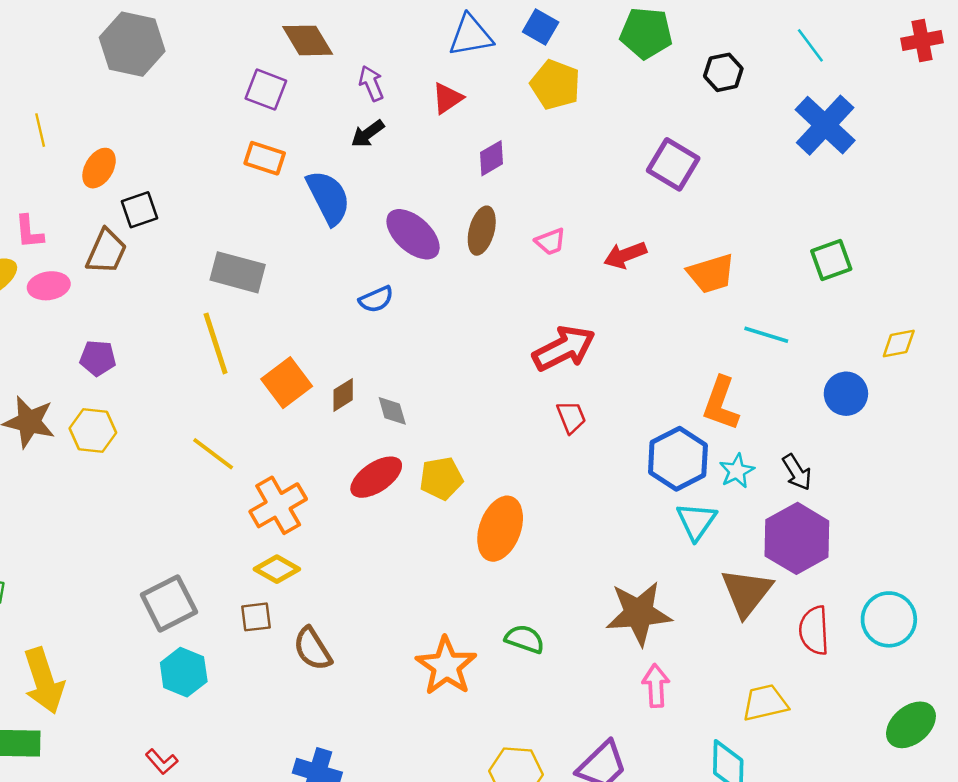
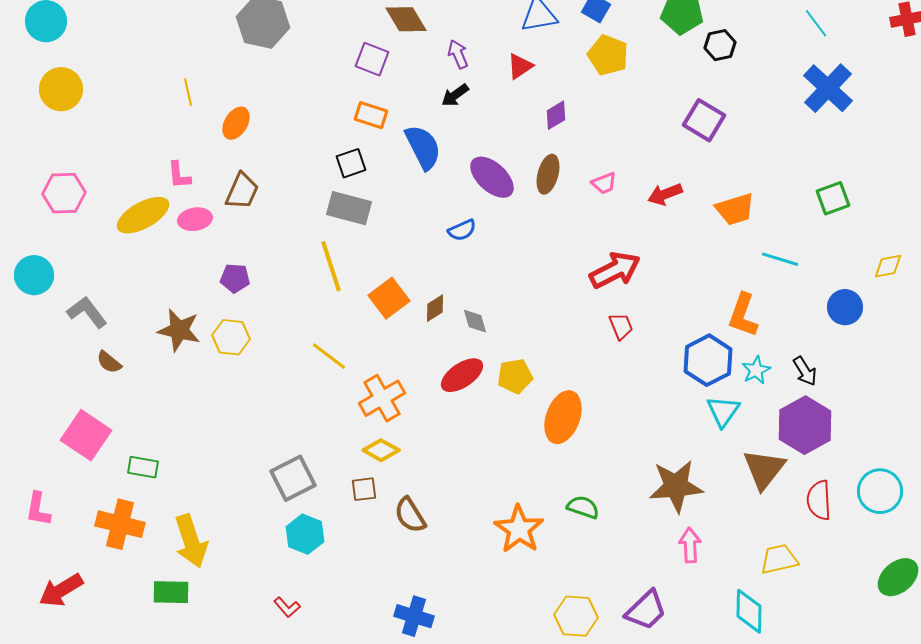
black hexagon: (723, 72) -> (720, 45), moved
black square: (140, 210) -> (351, 163), moved

